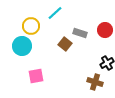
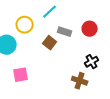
cyan line: (55, 13) -> (50, 12), moved
yellow circle: (31, 26) -> (25, 25), moved

